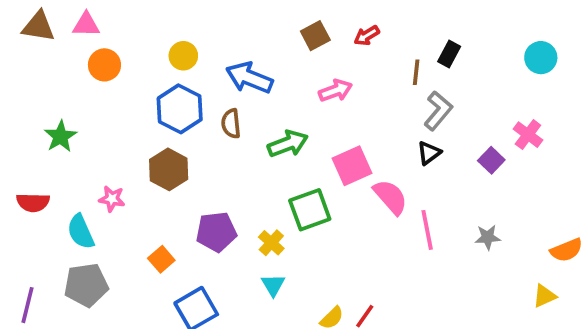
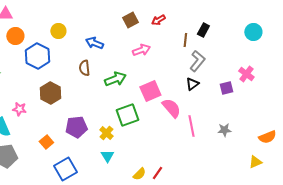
blue arrow: (249, 78) -> (94, 43), size x0.7
blue hexagon: (180, 109) -> (37, 56), moved
purple square: (491, 160) -> (226, 88), turned 32

